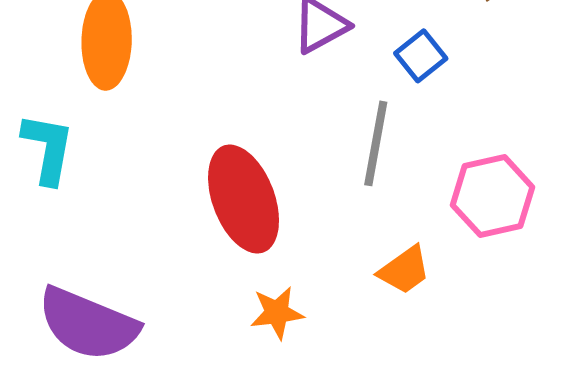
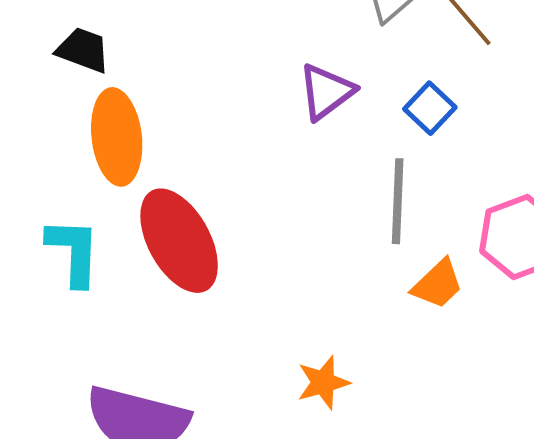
red ellipse: (244, 199) -> (179, 241), moved
orange trapezoid: (404, 270) -> (438, 284), moved

